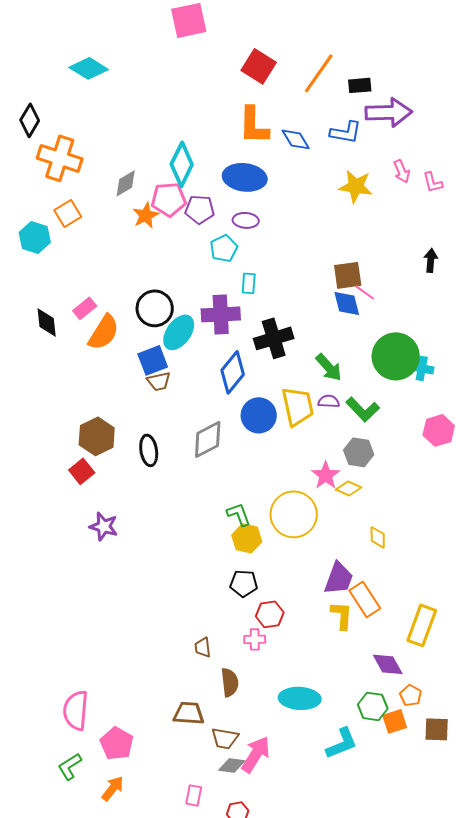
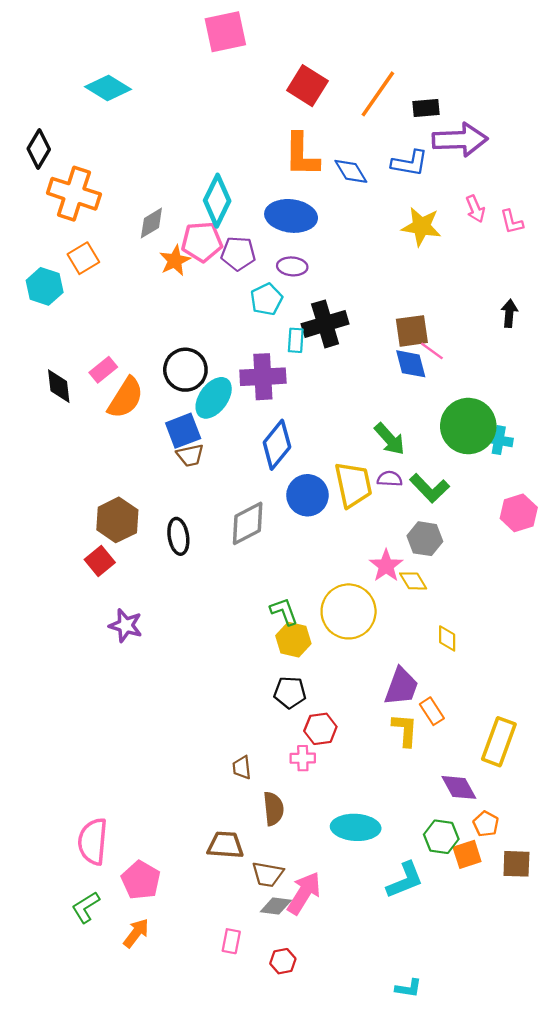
black cross: (274, 338) -> (325, 324), moved
yellow diamond: (349, 488) -> (413, 581), turned 35
orange rectangle: (365, 599) -> (432, 711), size x0.7

